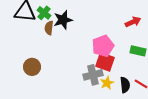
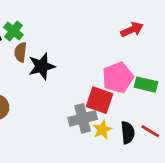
black star: (63, 20) -> (42, 66), moved
red arrow: (133, 22) -> (132, 30), moved
pink pentagon: (103, 46) -> (118, 78), moved

